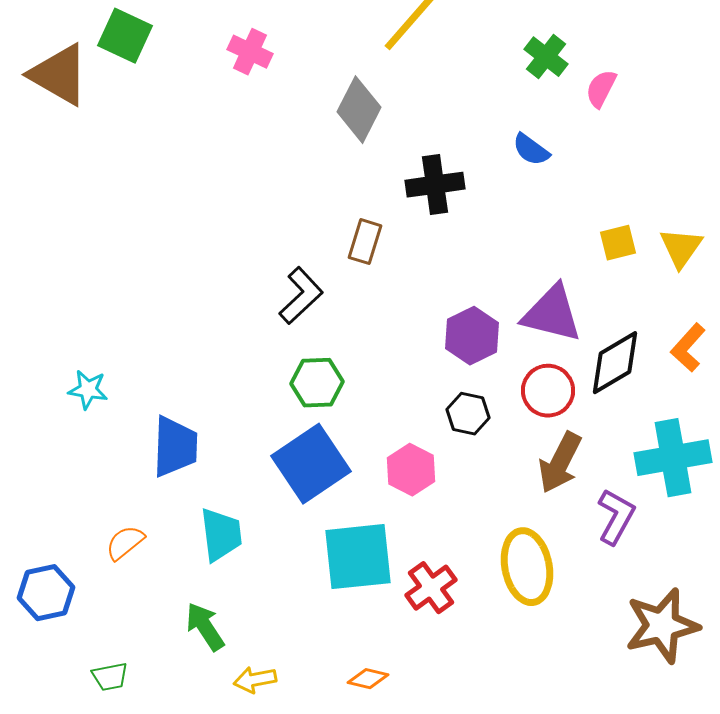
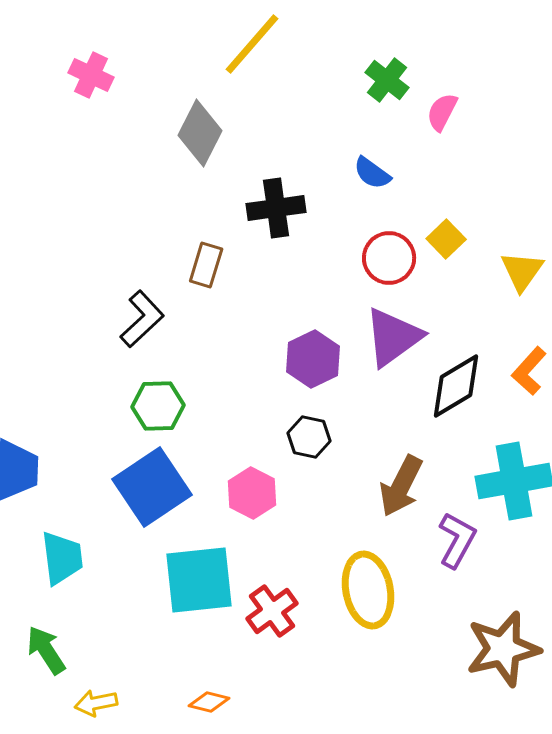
yellow square: (618, 243) -> (446, 239), moved, turned -30
purple triangle: (552, 314) -> (393, 337), turned -50
red circle: (548, 391) -> (389, 258), moved

